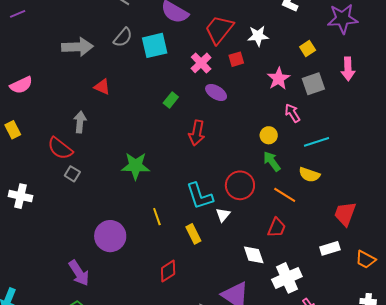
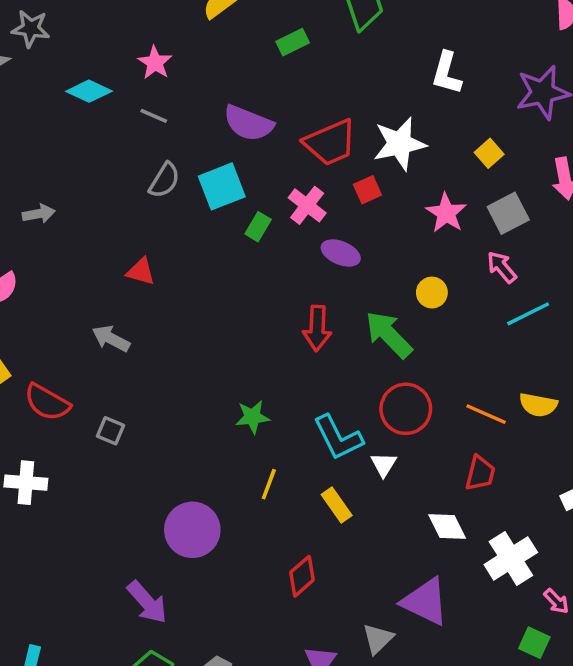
red trapezoid: (219, 30) -> (330, 143), turned -144
white star: (258, 36) -> (400, 144), size x1.4
gray arrow: (77, 47) -> (39, 214), moved, size x0.6
green rectangle: (171, 100) -> (258, 227), moved
pink arrow: (292, 113) -> (502, 267), moved
gray arrow: (80, 122) -> (111, 339), turned -60
yellow circle: (269, 135) -> (432, 293), moved
red semicircle: (60, 148) -> (47, 402), moved
green arrow: (272, 161) -> (389, 335), moved, size x1.4
green star: (136, 166) -> (252, 417), moved, size x0.7
yellow semicircle: (309, 175) -> (538, 405), moved
yellow line: (157, 217) -> (269, 484), turned 48

